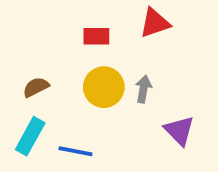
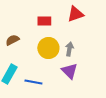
brown semicircle: (36, 87) -> (12, 40), moved
purple triangle: (179, 131) -> (69, 71), moved

